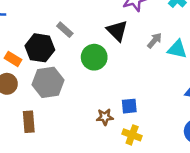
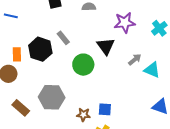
orange rectangle: (13, 59) -> (17, 54), turned 48
gray hexagon: (48, 82) -> (52, 97), moved
brown rectangle: (29, 122) -> (21, 108), turned -54

